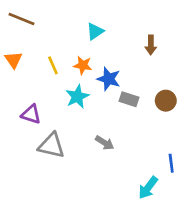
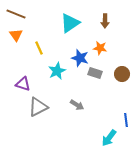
cyan triangle: (95, 31) -> (70, 23), size x1.5
brown arrow: (151, 45) -> (105, 21), moved
orange triangle: (13, 60) -> (16, 35), moved
orange star: (83, 65) -> (100, 48), moved
gray triangle: (52, 146) -> (38, 107), turned -40

